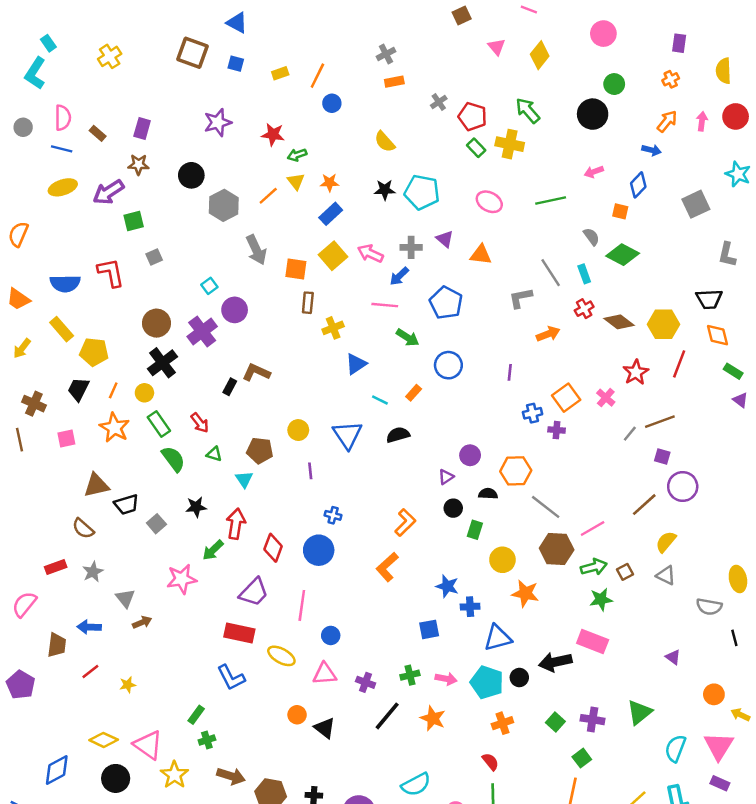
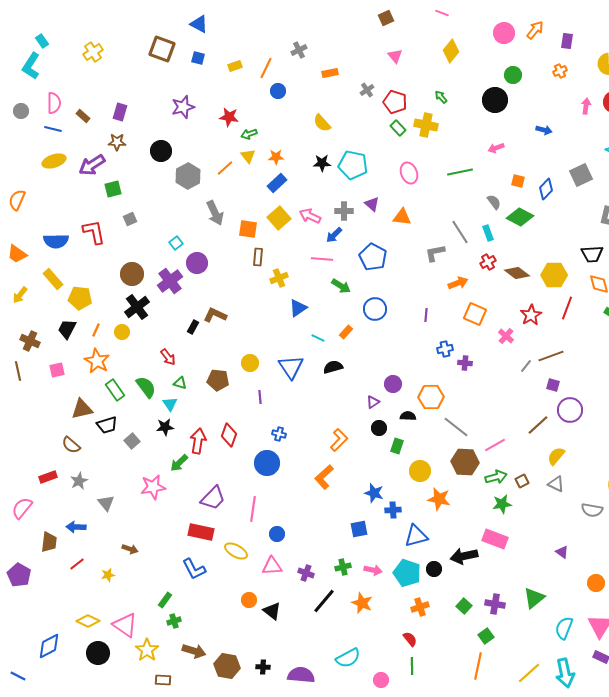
pink triangle: (496, 47) -> (395, 56), moved
gray cross: (386, 54) -> (299, 50), moved
green arrow: (528, 110) -> (441, 97), size x0.6
orange arrow: (667, 121) -> (535, 30), moved
blue diamond: (638, 185) -> (546, 189), moved
pink ellipse: (489, 202) -> (409, 173), turned 40
orange square: (566, 398) -> (475, 314), moved, turned -30
green rectangle: (159, 424) -> (115, 390), moved
cyan triangle: (244, 479) -> (170, 404), moved
red diamond: (273, 548) -> (229, 435), moved
brown arrow: (142, 622) -> (130, 549), moved, turned 42

